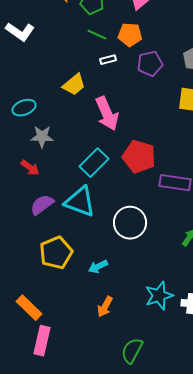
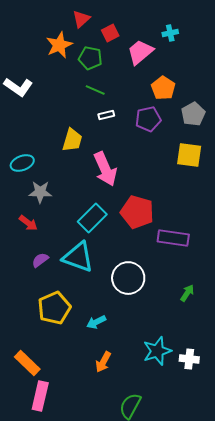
orange pentagon: (130, 35) -> (163, 88), moved, turned 30
yellow trapezoid: (74, 85) -> (72, 140), turned -35
purple semicircle: (42, 205) -> (40, 260), size x0.7

